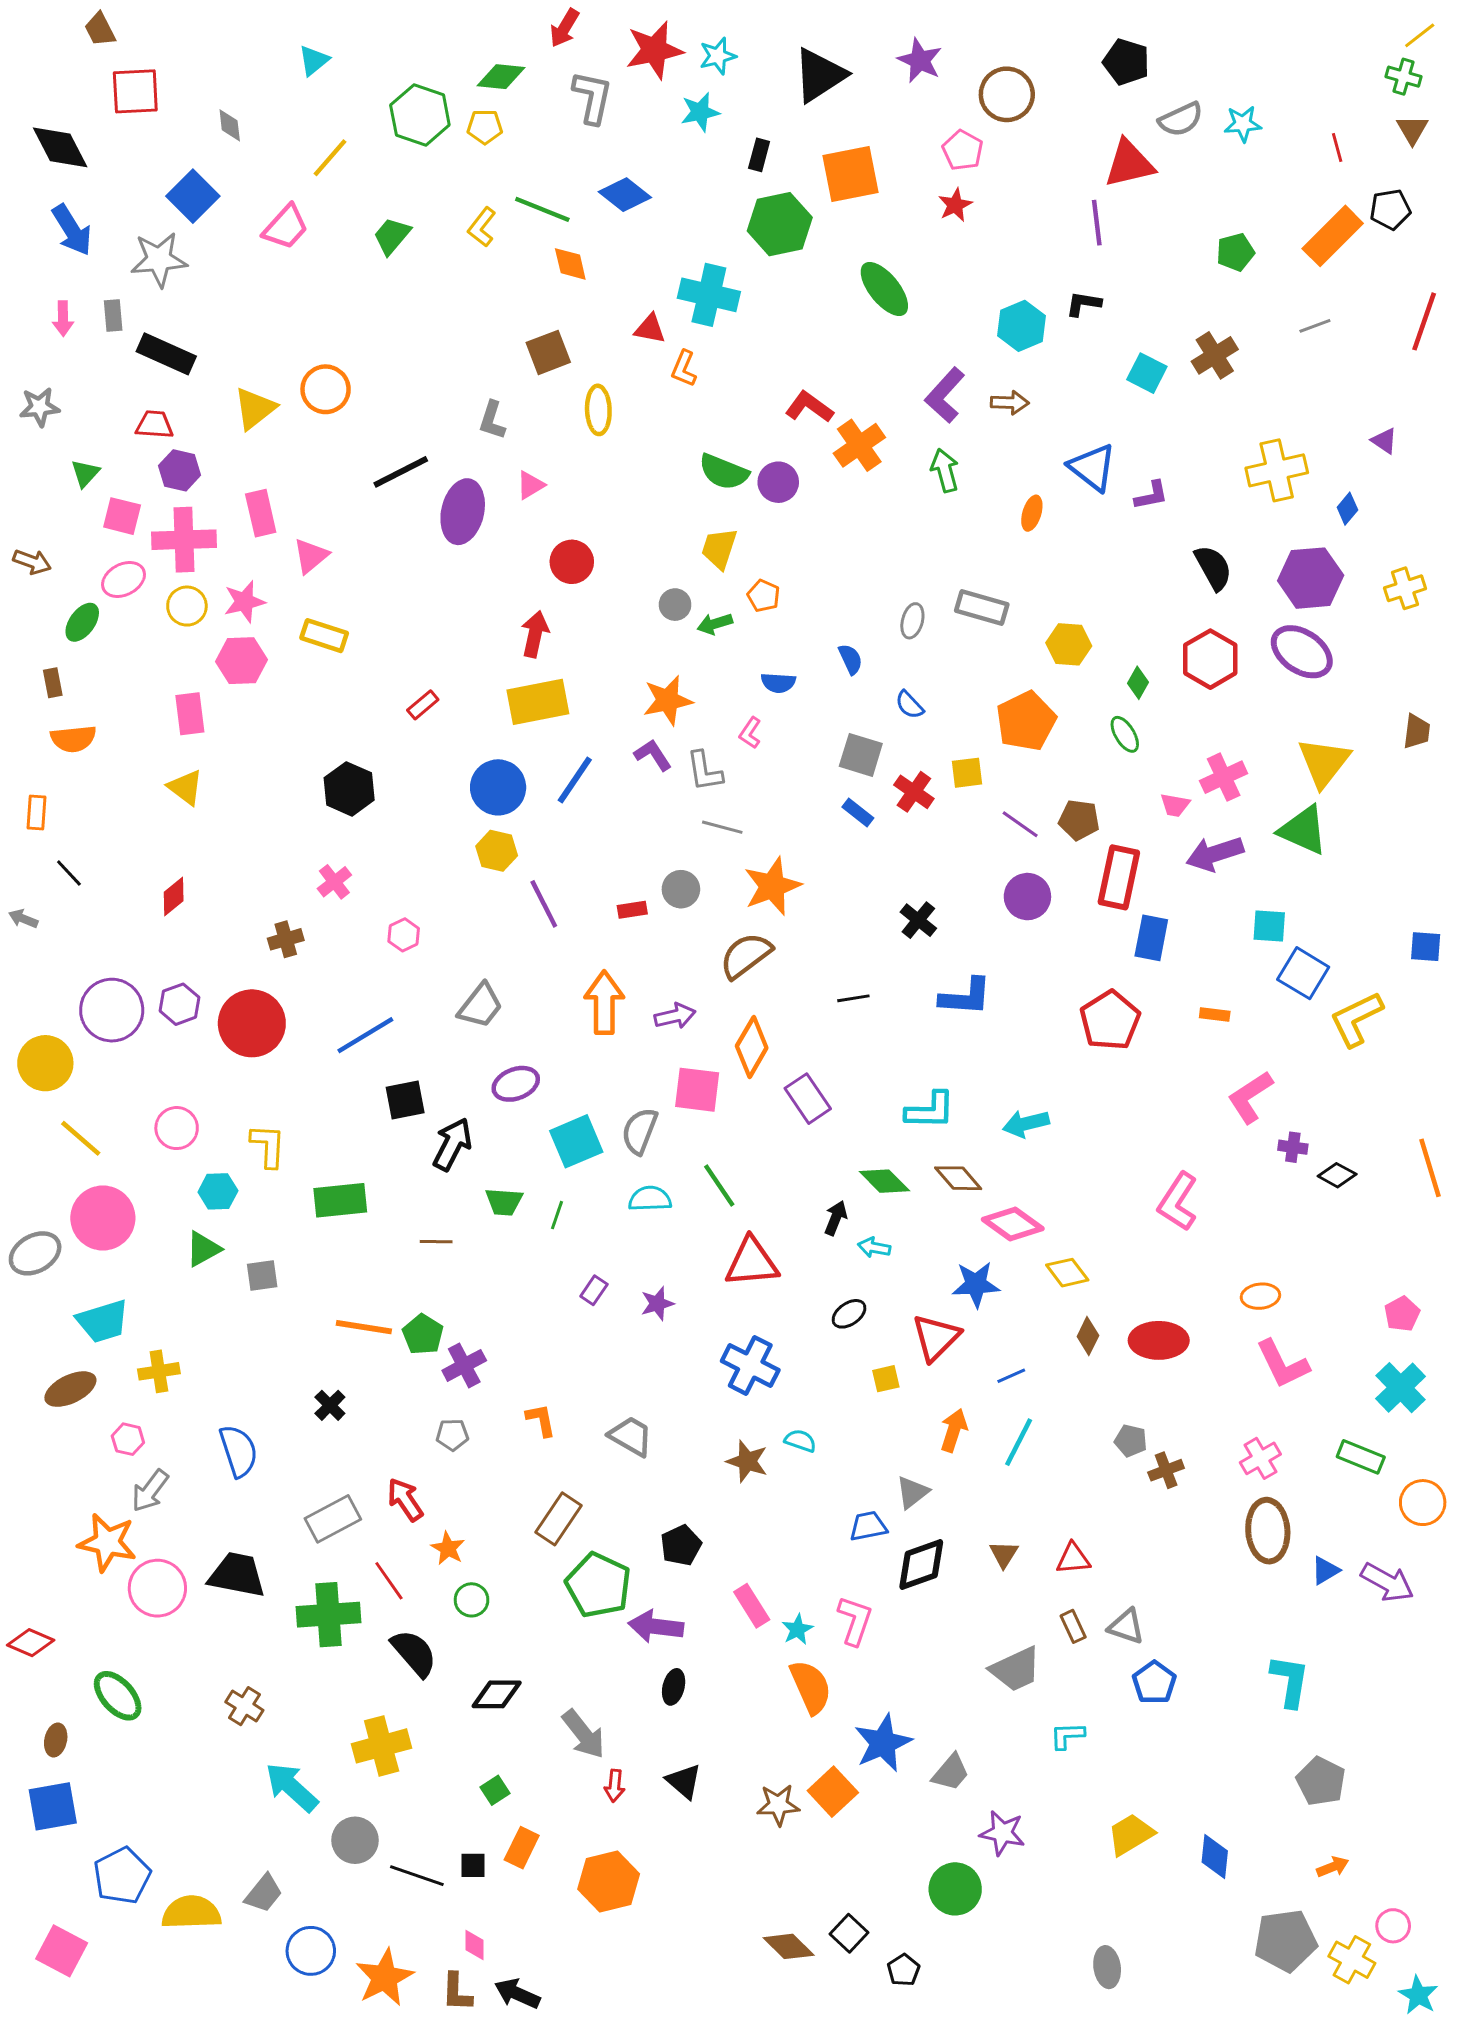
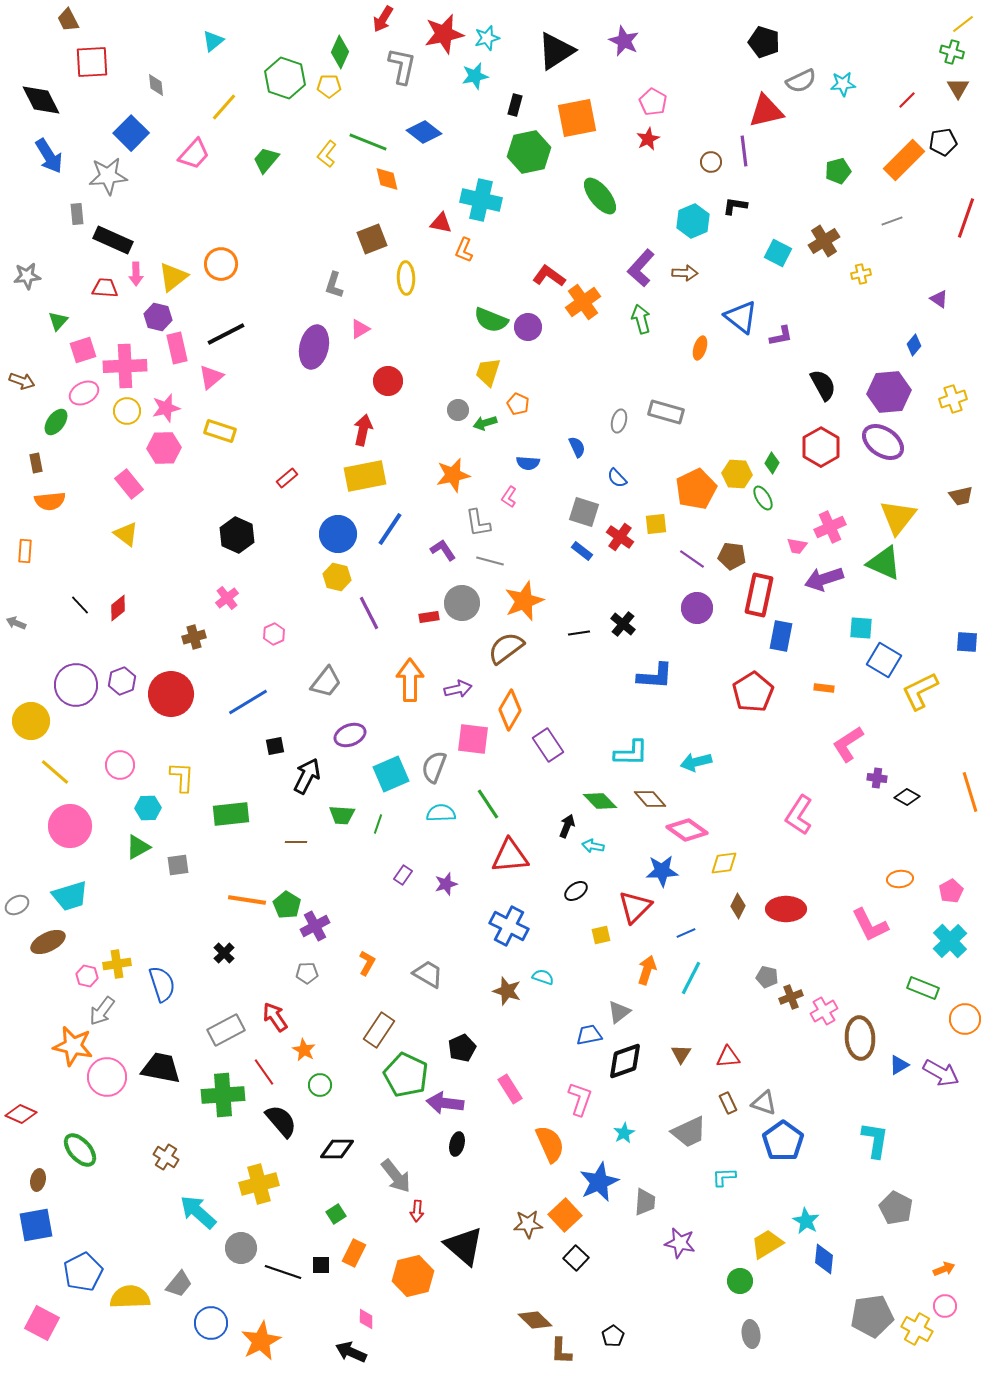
green diamond: (501, 77) -> (340, 52), turned -72
brown circle: (1007, 94) -> (711, 162), moved, size x0.6
red line: (1337, 147) -> (907, 100), turned 60
pink arrow: (63, 318) -> (136, 274), moved
purple hexagon: (180, 470) -> (158, 317), moved
yellow cross: (1277, 470) -> (861, 274), moved, size x0.5
black line: (401, 472) -> (226, 334), moved
pink square: (122, 516) -> (83, 350), turned -32
yellow hexagon: (1069, 644) -> (737, 474), moved
pink rectangle: (190, 714) -> (129, 484), turned -32
brown trapezoid: (1417, 731) -> (961, 496), turned 70
purple L-shape: (653, 755) -> (443, 550), moved
black line: (69, 873) -> (80, 605), moved
gray circle: (681, 889) -> (462, 603), size x1.4
black line: (853, 998) -> (579, 633), moved
black square: (405, 1100) -> (275, 746), size x0.7
gray ellipse: (35, 1253) -> (17, 905), moved, size x0.7
yellow diamond: (1067, 1273) -> (724, 863), turned -60
orange ellipse: (1260, 1296) -> (900, 879), moved
yellow cross: (159, 1371) -> (117, 964), moved
orange L-shape: (541, 1420) -> (367, 963), turned 40
pink cross: (1260, 1458) -> (824, 1011), moved
cyan star: (797, 1629) -> (624, 1133), moved
blue pentagon: (1154, 1682) -> (783, 1141), size x1.4
gray trapezoid: (951, 1772) -> (645, 1202), turned -36
black triangle: (684, 1781) -> (464, 1246), moved, size x1.6
orange arrow: (1333, 1867) -> (944, 1269), moved
green circle: (955, 1889) -> (740, 1281), moved, size x0.7
black square: (849, 1933) -> (576, 1258), moved
pink diamond: (474, 1945) -> (366, 1319), moved
brown L-shape: (457, 1992) -> (561, 1351), moved
cyan star: (1418, 1995) -> (806, 1221), moved

